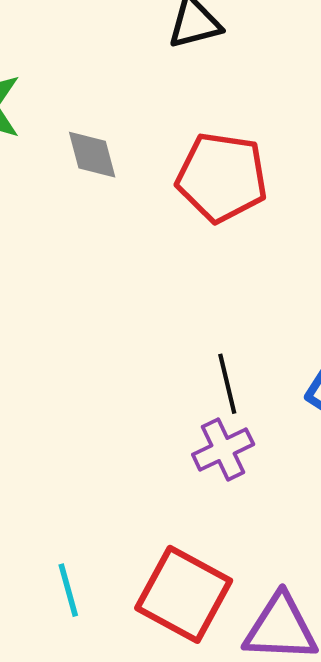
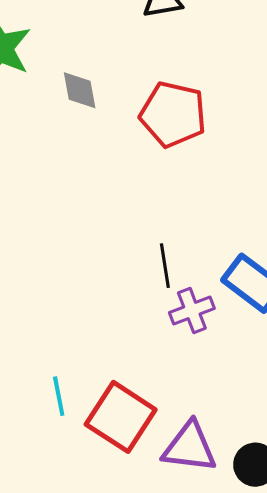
purple cross: (223, 449) -> (192, 310), moved
cyan line: (68, 590) -> (59, 396), moved

